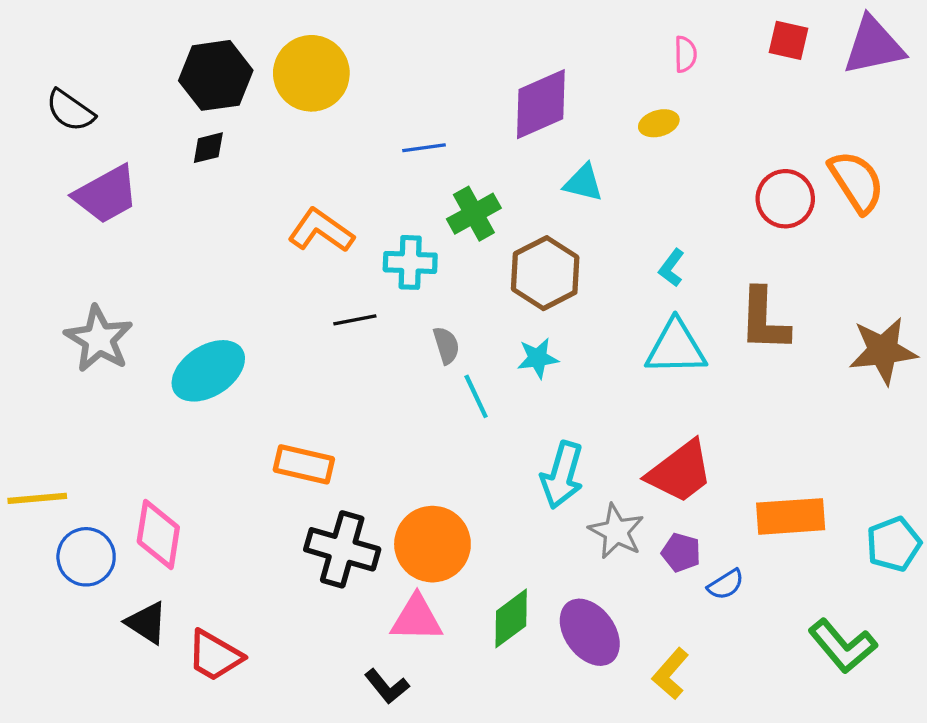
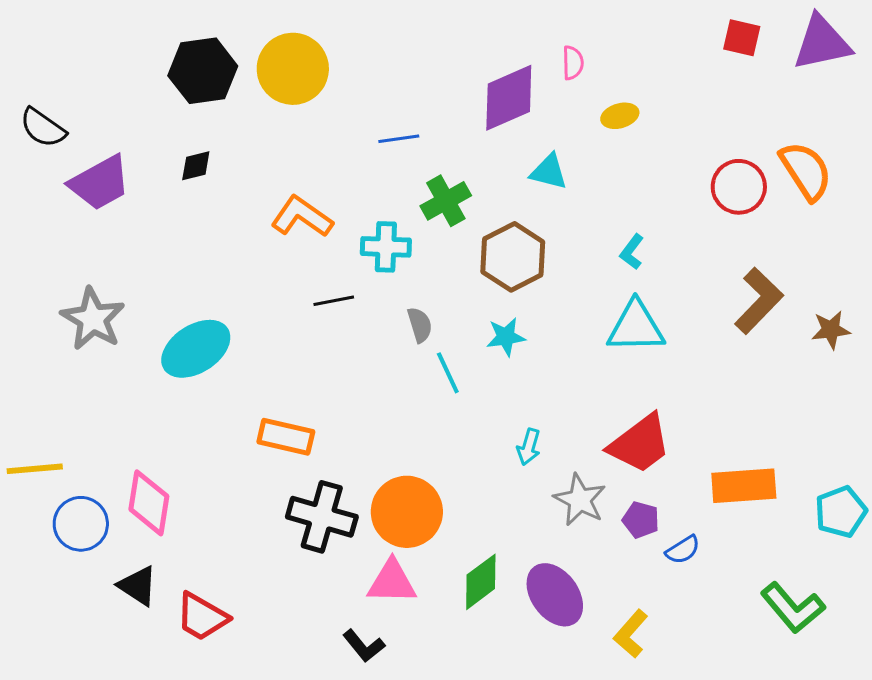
pink semicircle: (685, 54) -> (573, 63), moved
black semicircle: (70, 111) -> (43, 128), moved
black diamond: (208, 148) -> (196, 166), moved
brown L-shape: (764, 320) -> (759, 301), moved, turned -138
brown star: (883, 351) -> (831, 330), size x0.6
cyan arrow: (562, 475) -> (529, 447), size x0.6

